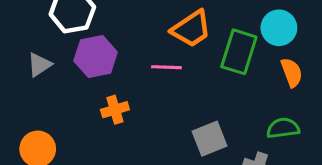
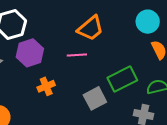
green rectangle: (239, 52) -> (122, 79), moved, turned 52
gray square: (209, 139) -> (95, 98), moved

